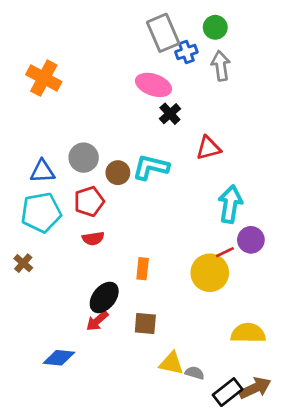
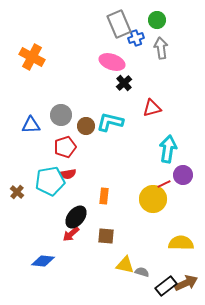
cyan pentagon: (41, 212) -> (50, 181), moved

